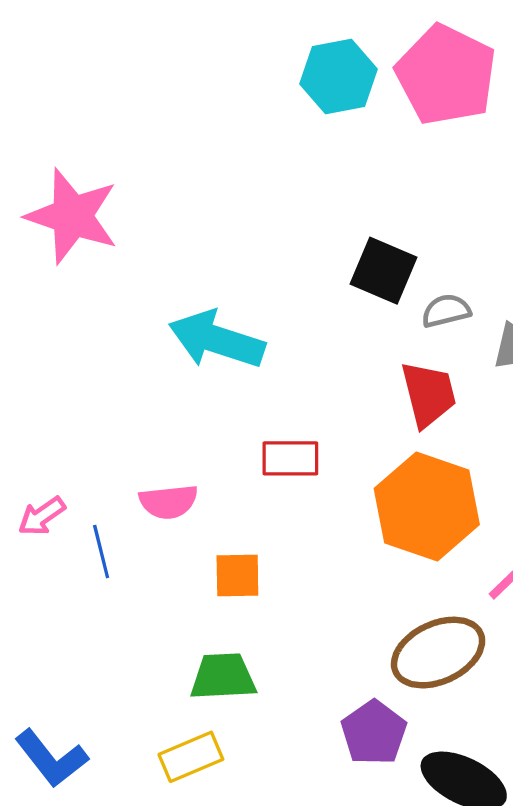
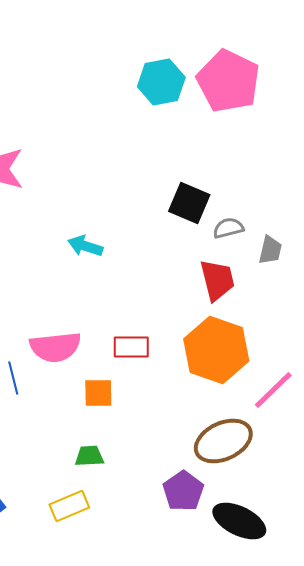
cyan arrow: (217, 340) -> (85, 246), size x0.6
red rectangle: (290, 458) -> (131, 347), moved
pink semicircle: (168, 502) -> (55, 347), size x1.4
green trapezoid: (223, 677) -> (89, 456), size x0.7

